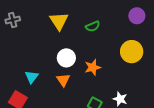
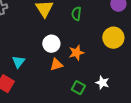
green semicircle: (93, 26) -> (76, 14), turned 120
orange triangle: (63, 80) -> (56, 65), moved, turned 48

